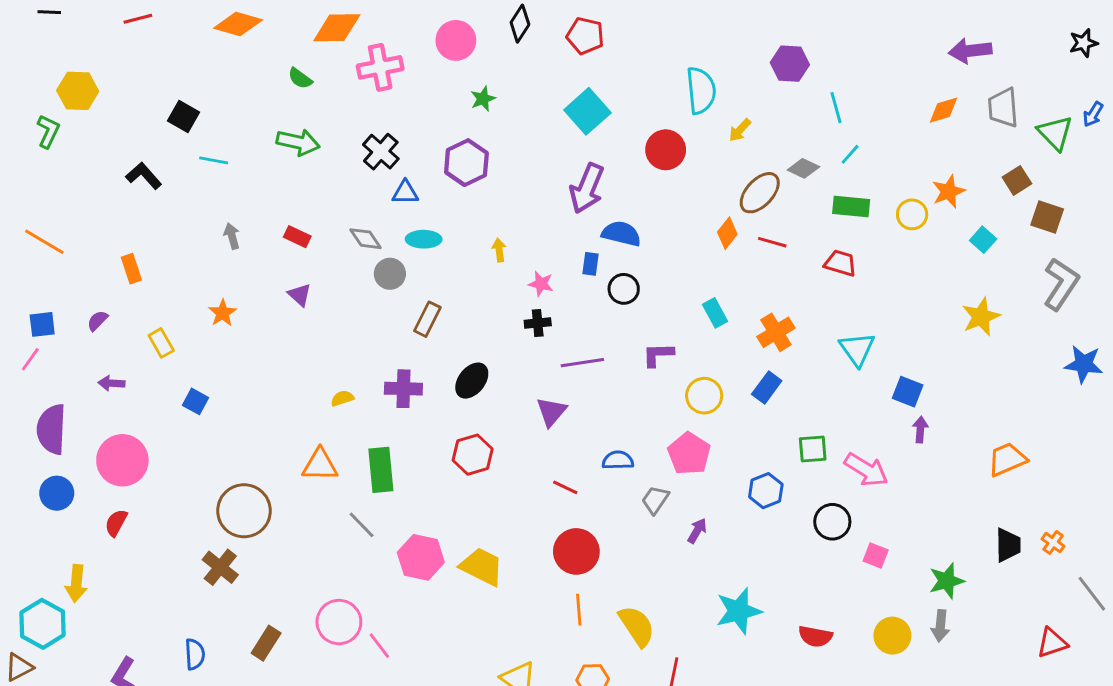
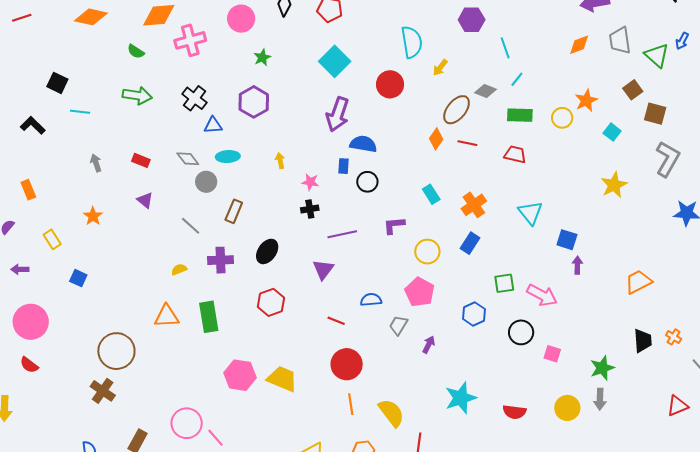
red semicircle: (116, 523) -> (29, 365), turned -78
gray line: (362, 525) -> (191, 226), moved

